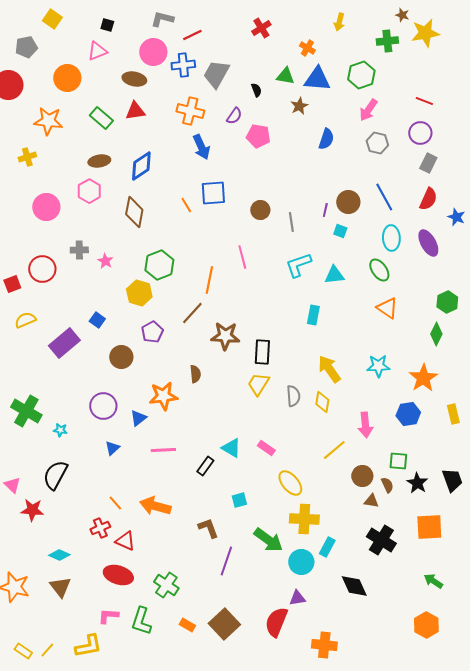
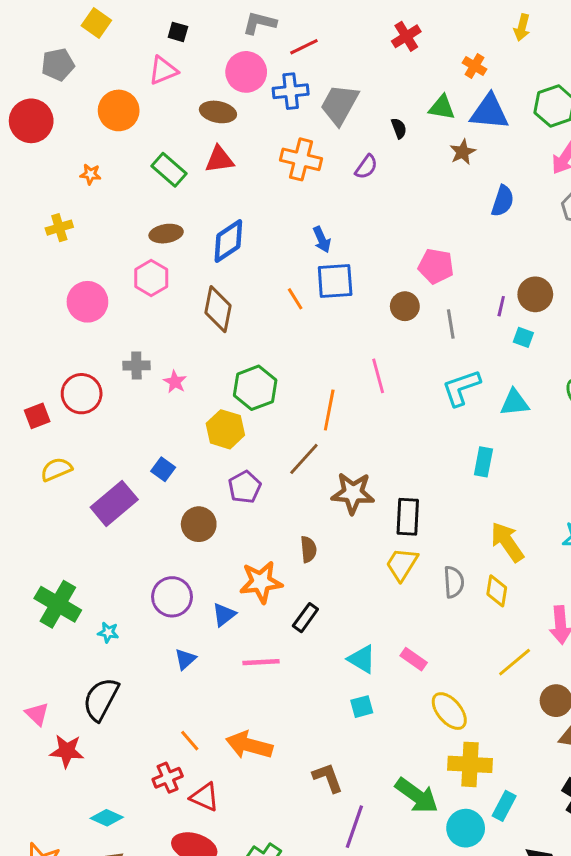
orange star: (48, 121) -> (90, 174), size x0.5
pink pentagon: (258, 136) -> (436, 266), moved
blue arrow: (201, 147) -> (322, 239), moved, size x0.7
black rectangle: (205, 466) -> (305, 618), moved
cyan square: (239, 500) -> (362, 707), moved

